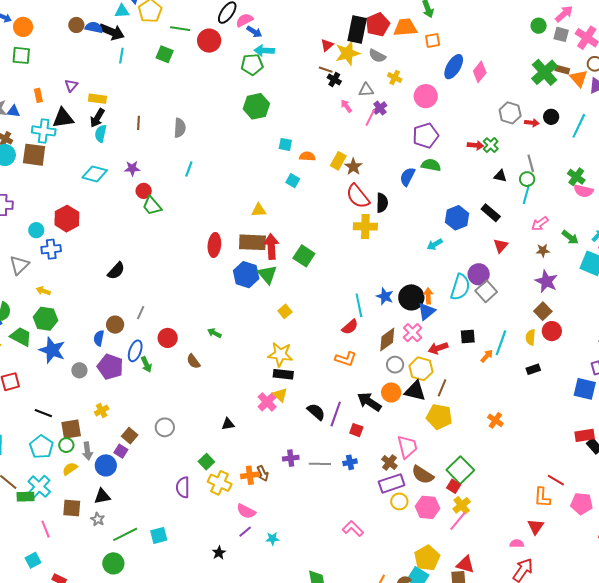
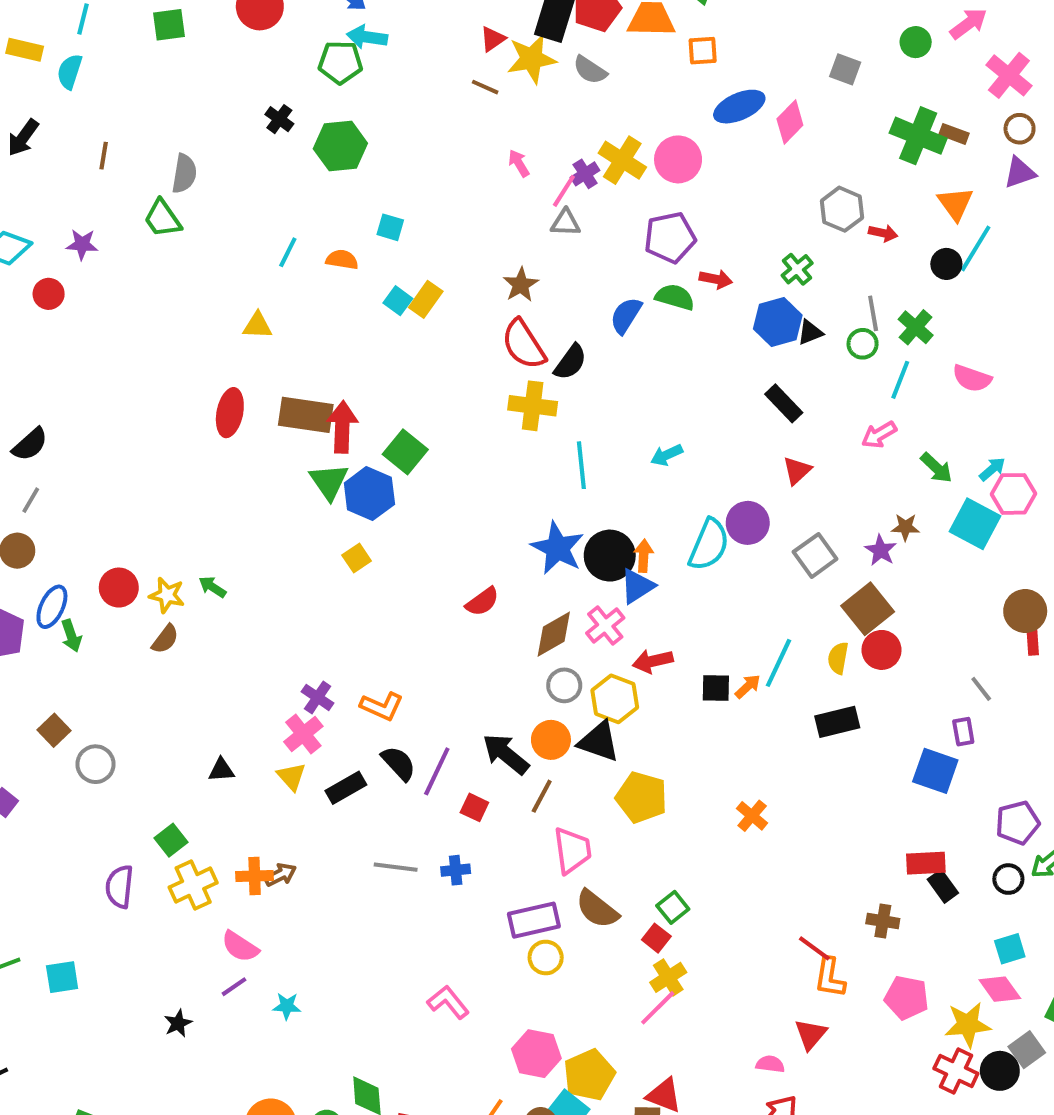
gray square: (561, 34) -> (845, 69), moved
green square: (165, 54) -> (169, 25), turned -36
blue ellipse: (454, 67) -> (739, 107), turned 30
green cross: (544, 72) -> (918, 136), turned -32
yellow cross: (395, 78) -> (622, 160), moved, size x1.6
orange triangle: (579, 78) -> (955, 204), moved
black cross: (334, 79) -> (279, 119), moved
gray triangle: (366, 90) -> (566, 223), moved
yellow rectangle: (97, 99) -> (25, 50), moved
black circle: (551, 117) -> (946, 264), moved
cyan semicircle: (101, 134) -> (70, 72), moved
red arrow: (476, 145) -> (716, 279), moved
orange semicircle: (307, 156) -> (342, 260), moved
yellow rectangle: (338, 161) -> (426, 299), moved
cyan line: (189, 169) -> (288, 252), moved
black triangle: (500, 176) -> (810, 332), turned -40
green cross: (576, 177) -> (916, 327), moved
red circle: (144, 191) -> (49, 294), moved
cyan line: (526, 194) -> (900, 380), moved
black semicircle: (382, 203) -> (570, 362), turned 30
green trapezoid: (152, 206) -> (163, 219), moved
yellow triangle: (259, 210) -> (257, 326), moved
blue hexagon: (457, 218) -> (778, 322), moved
brown star: (543, 251) -> (905, 527), moved
blue hexagon: (246, 275) -> (369, 494), moved
purple star: (546, 281) -> (881, 550), size x0.7
gray square: (486, 291) -> (815, 555), moved
blue star: (385, 296) -> (558, 548), size x1.5
cyan line: (359, 305) -> (581, 465), moved
brown square: (543, 311) -> (868, 609), size x1.4
gray line: (141, 313) -> (31, 500), moved
black square: (468, 337) -> (716, 688), moved
yellow star: (280, 354) -> (167, 595), moved, size x0.7
orange L-shape: (346, 359) -> (382, 706), moved
brown semicircle: (193, 361) -> (165, 639), turned -112
black rectangle: (533, 369) -> (837, 722), size x1.5
black rectangle: (283, 374) -> (346, 788), moved, turned -42
brown line: (442, 388) -> (542, 796), moved
yellow triangle: (280, 395) -> (292, 776), moved
brown square: (130, 436) -> (54, 730), moved
purple cross: (291, 458) -> (318, 697), moved, turned 35
brown cross: (389, 463) -> (883, 921), moved, turned -35
green square: (460, 470) -> (673, 907), size x0.6
brown arrow: (263, 473) -> (280, 875), turned -98
red line: (556, 480) -> (814, 948), moved
yellow cross: (220, 483) -> (193, 885), turned 35
pink hexagon: (428, 507) -> (536, 1054), moved

